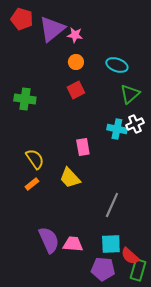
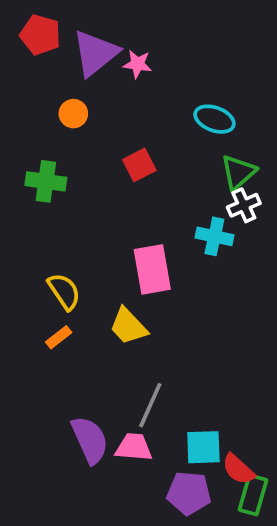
orange circle: (76, 62) -> (73, 114), moved
white cross: (135, 124) -> (244, 205), moved
pink rectangle: (83, 147) -> (152, 269), size x1.5
gray line: (112, 205) -> (150, 405), moved

